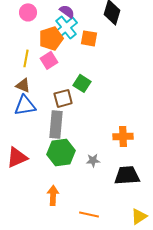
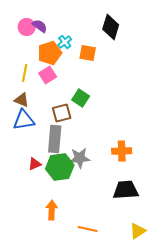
purple semicircle: (67, 11) -> (40, 26), moved
cyan cross: (66, 27) -> (65, 42), size x0.6
red triangle: (17, 157) -> (35, 164), moved, size x0.6
gray star: (93, 160) -> (80, 158), moved, size x1.5

